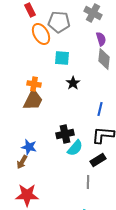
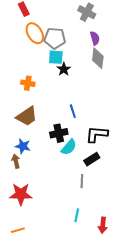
gray pentagon: (59, 22) -> (55, 38), moved
black star: (73, 83) -> (64, 69), moved
brown trapezoid: (33, 100) -> (27, 116), moved, turned 30
blue line: (100, 109) -> (73, 111), moved, turned -32
brown arrow: (22, 162) -> (16, 161), turned 136

